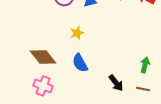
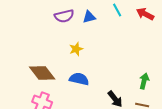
blue semicircle: (80, 63) -> (79, 79), turned 132

